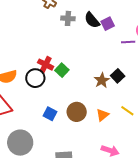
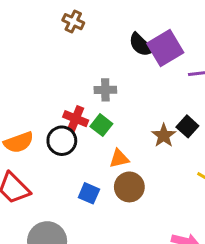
gray cross: (68, 18) -> (105, 90), moved
purple square: (108, 24) -> (165, 48), size x1.6
orange triangle: (102, 115) -> (119, 159), moved, turned 32

